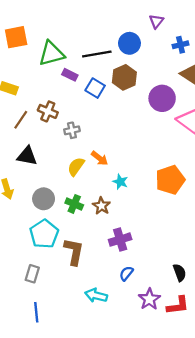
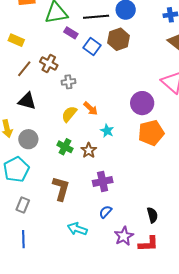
purple circle: (162, 98) -> (142, 103), moved
gray circle: (44, 199) -> (28, 139), moved
cyan pentagon: (44, 234) -> (16, 169), moved

